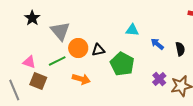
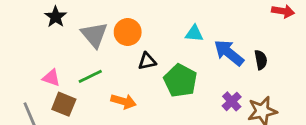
blue arrow: (157, 44) -> (229, 53), size x1.6
orange circle: (78, 48) -> (128, 32), moved

